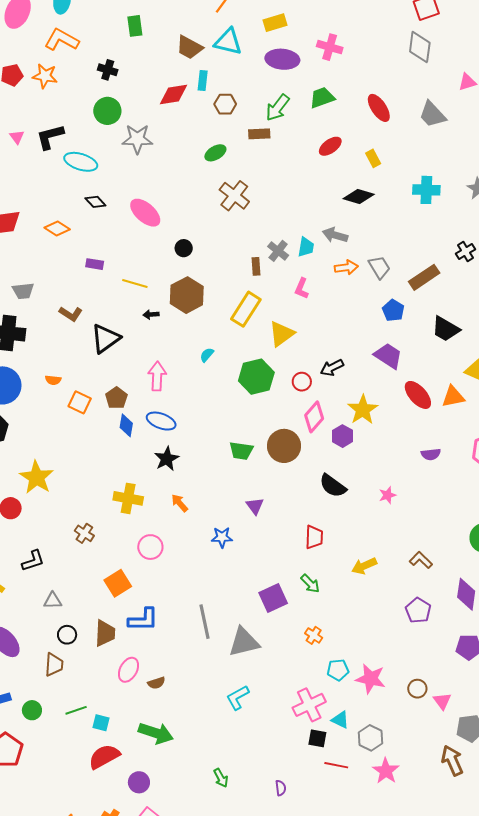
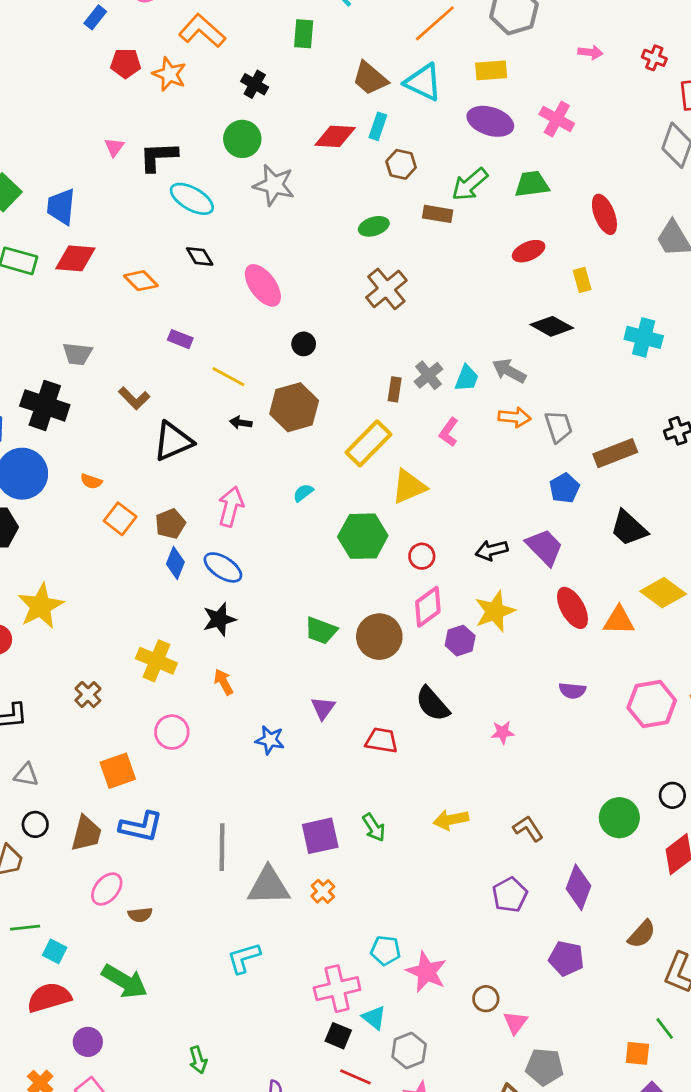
black arrow: (332, 368) -> (492, 550), moved
red trapezoid: (314, 537) -> (382, 740), moved, turned -95
orange cross: (314, 635) -> (323, 891), moved

